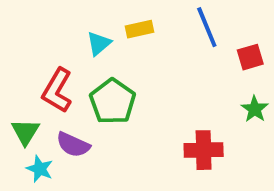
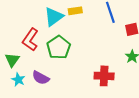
cyan triangle: (99, 43) -> (54, 17), size x1.5
purple semicircle: (73, 145) -> (41, 78), moved

